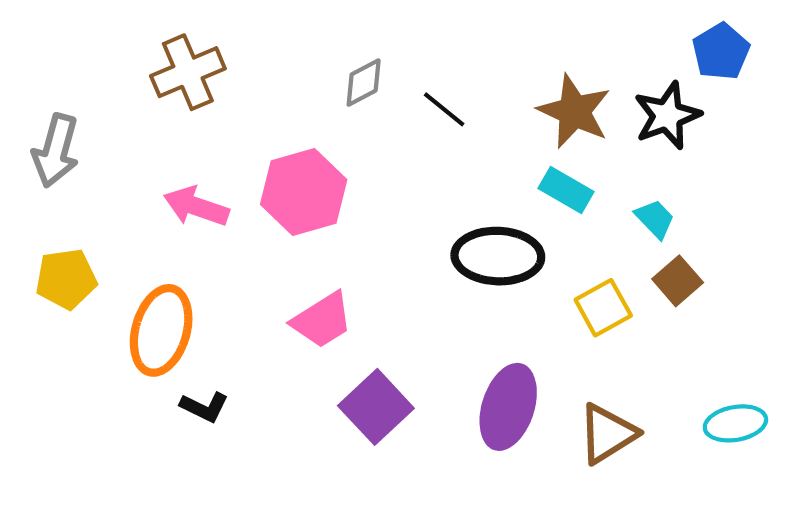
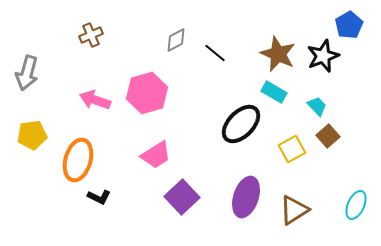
brown cross: (188, 72) -> (91, 35), size x0.7
black ellipse: (498, 256) -> (241, 124), turned -48
cyan ellipse: (735, 423) -> (356, 205), turned -56

